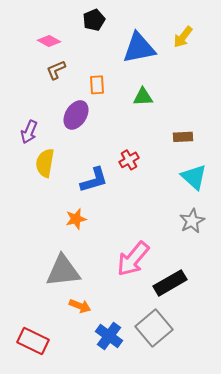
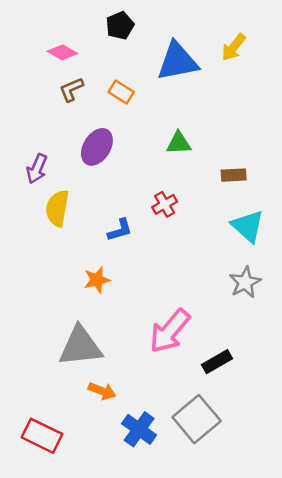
orange rectangle: (97, 85) -> (121, 92), moved, turned -54
green triangle: (143, 97) -> (179, 143), moved
blue L-shape: (94, 180) -> (120, 230), size x0.7
black rectangle: (170, 283) -> (217, 362), size x0.7

